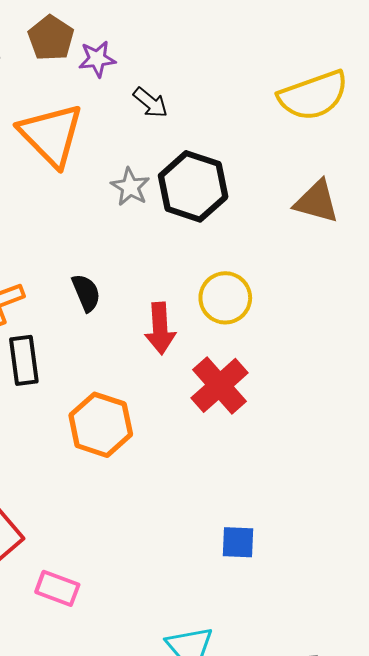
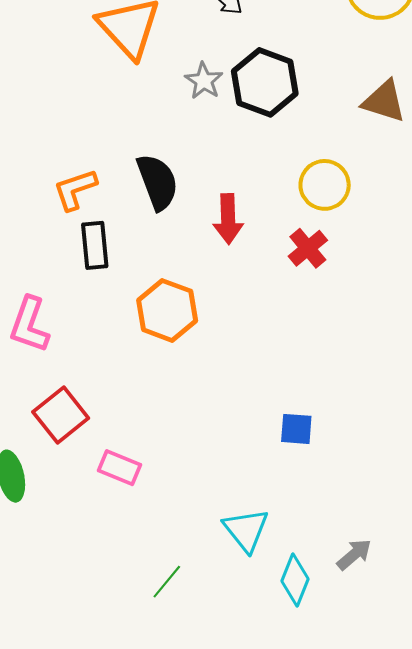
black semicircle: (86, 293) -> (158, 182), size x1.5
yellow circle: (225, 298) -> (325, 185), moved
red cross: (220, 385) -> (308, 248), moved, size x0.7

